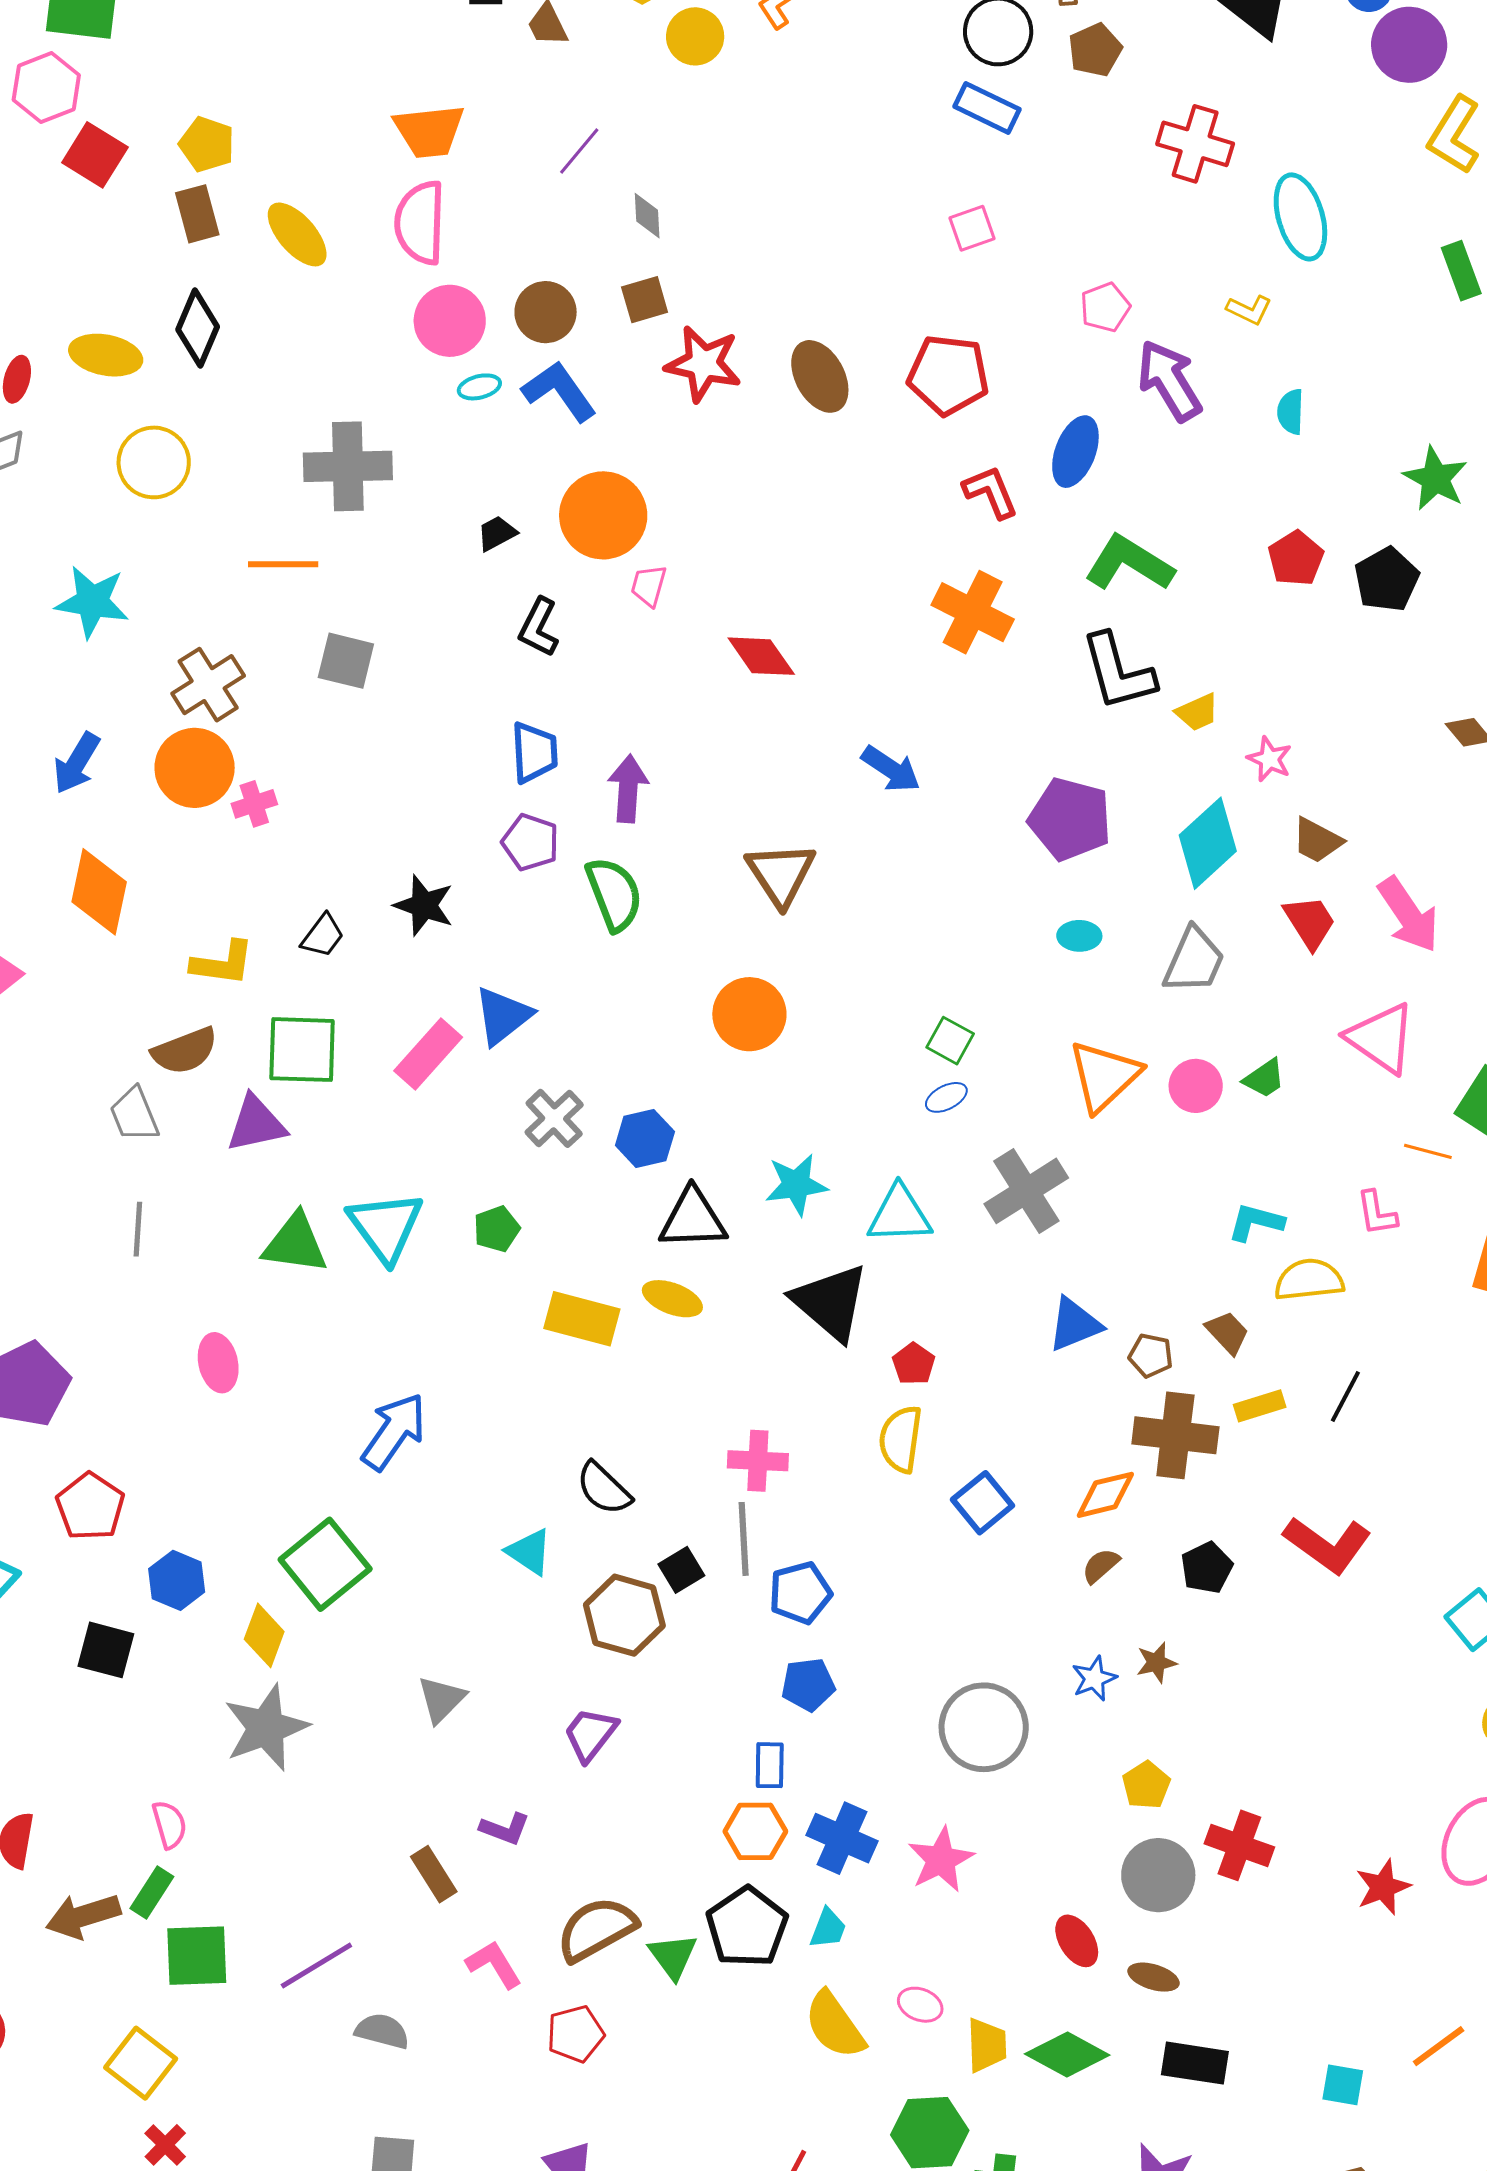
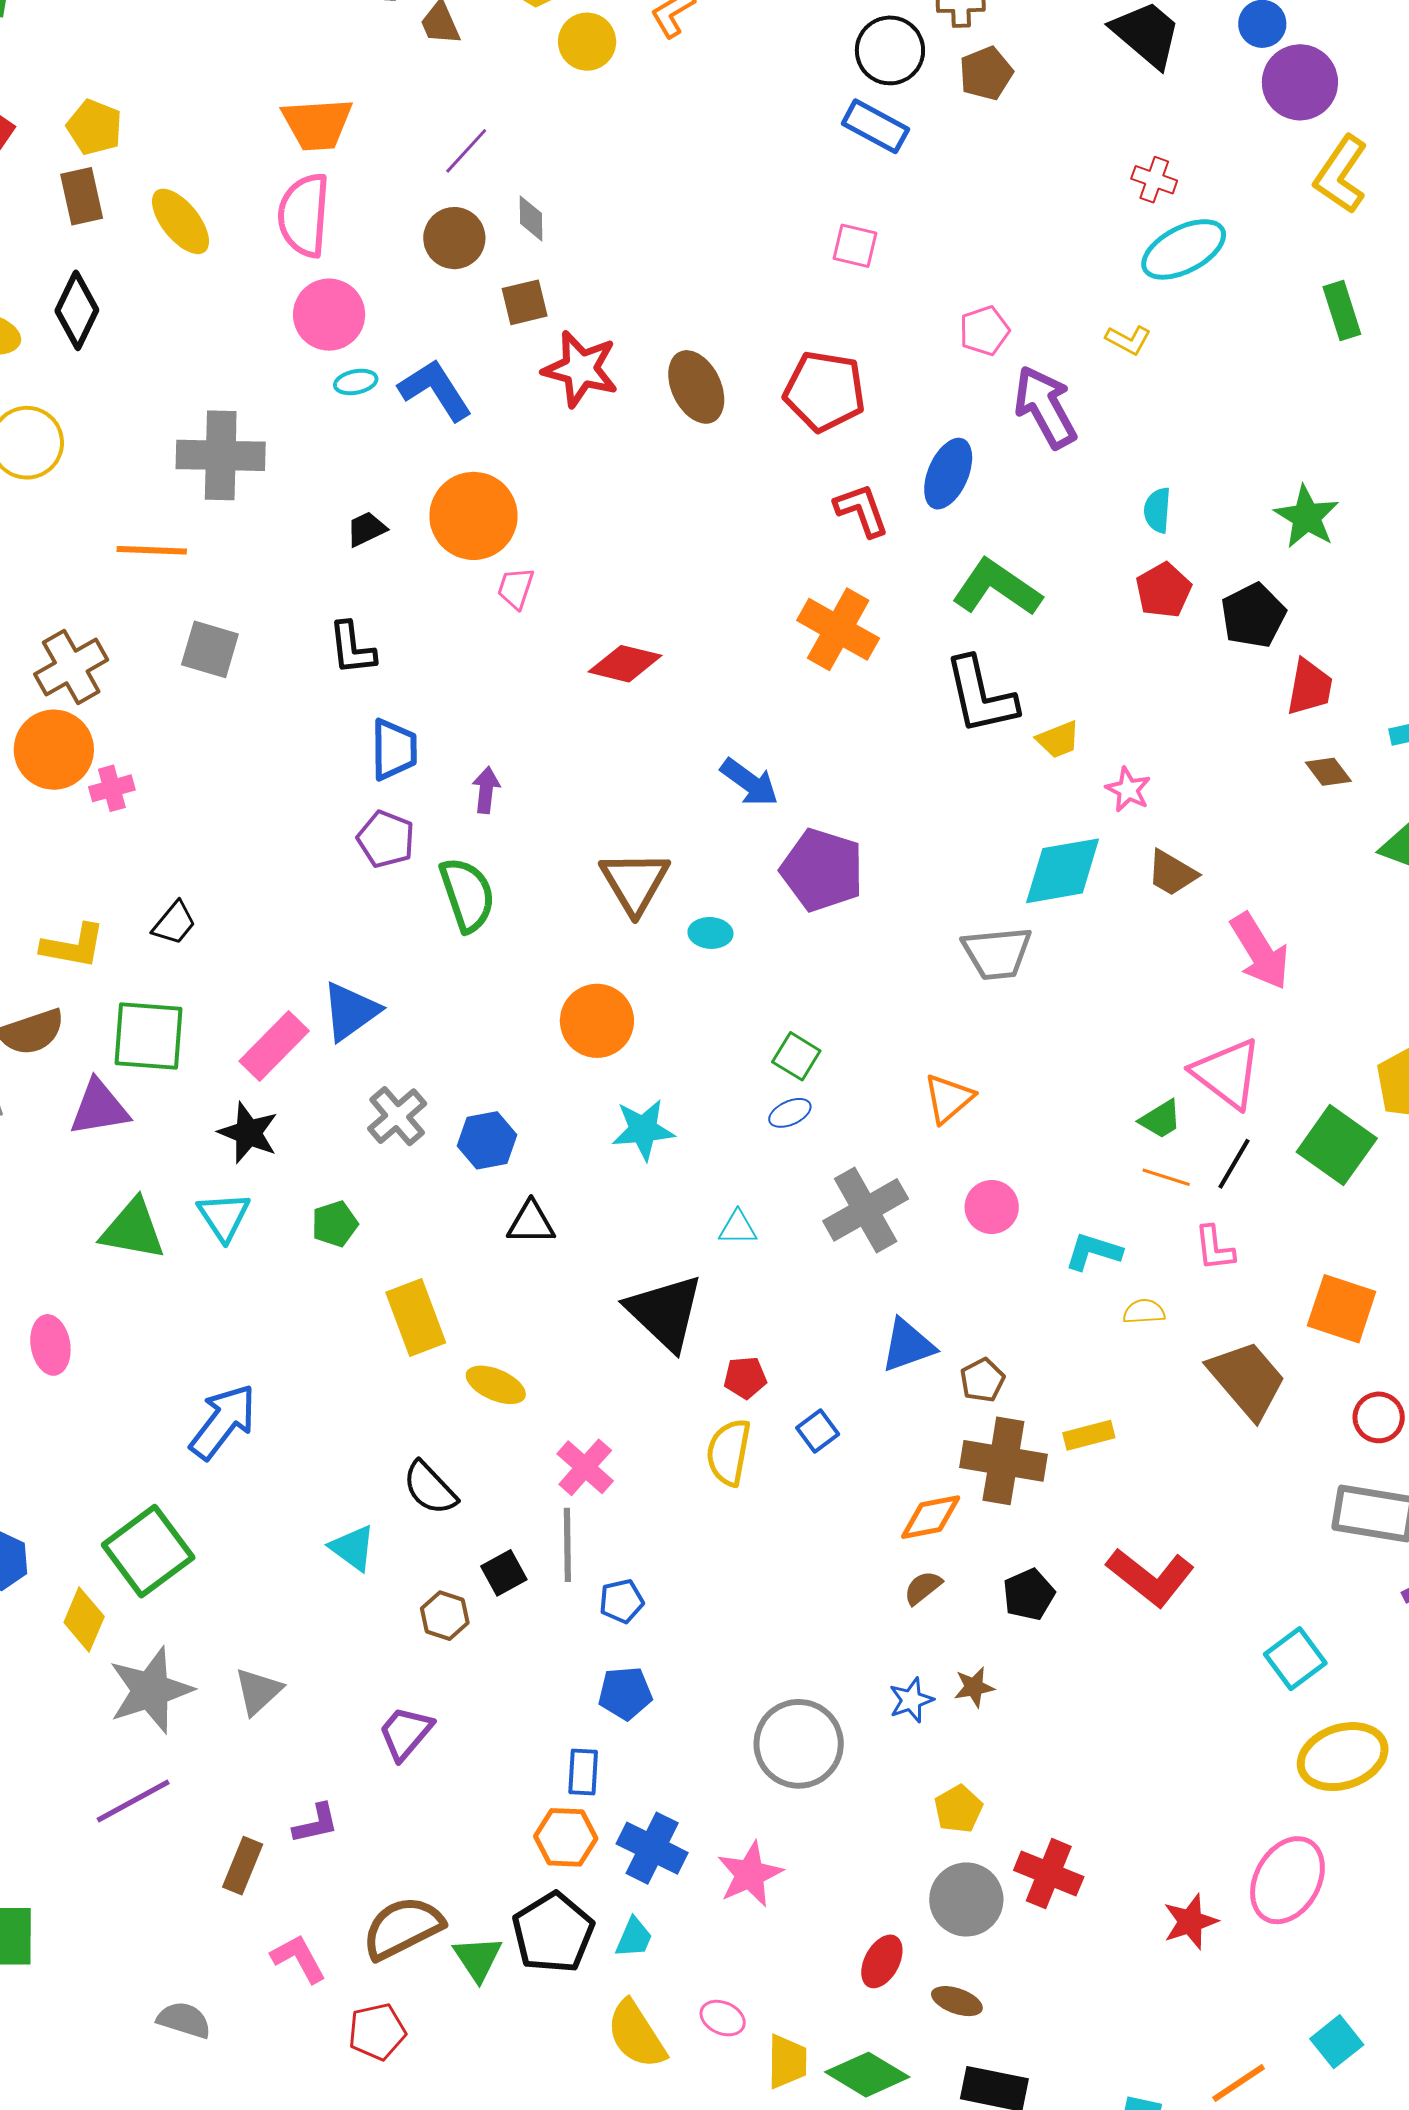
red cross: (1195, 144) -> (1154, 180), moved, size x0.6
cyan ellipse: (1300, 217) -> (1184, 249), turned 76
pink square: (972, 228) -> (855, 246), turned 30
brown circle: (546, 312) -> (454, 238), moved
cyan semicircle: (1291, 412) -> (1157, 510), moved
black L-shape: (539, 627) -> (352, 648), moved, turned -36
red diamond: (761, 656) -> (625, 664), turned -44
purple arrow: (628, 789) -> (486, 790), size x0.7
purple pentagon: (1070, 819) -> (822, 870), moved
cyan diamond: (1208, 843) -> (1063, 871), turned 30
black star: (424, 905) -> (248, 1133), moved
red trapezoid: (1310, 922) -> (1310, 687), moved, turned 40
cyan ellipse: (1079, 936) -> (710, 933), moved
gray trapezoid: (1194, 961) -> (997, 953), moved, turned 58
orange triangle: (1104, 1076) -> (949, 1099), size x0.7
green trapezoid: (1264, 1078) -> (1161, 1119), moved
pink circle: (1196, 1086) -> (992, 1207), moved
orange line: (1428, 1151) -> (1166, 1177), moved
cyan star: (796, 1185) -> (643, 1130), moved
cyan triangle: (899, 1215) -> (738, 1228), size x0.6
black triangle: (693, 1219) -> (531, 1223), size x0.7
cyan triangle: (386, 1227) -> (224, 1216), size x0.7
yellow semicircle: (1309, 1280) -> (1144, 1312), size x0.6
yellow ellipse: (672, 1299) -> (496, 1385), moved
yellow rectangle: (582, 1319) -> (416, 1317), turned 52
brown trapezoid: (1227, 1333) -> (1247, 1380), moved, size x1.8
brown pentagon: (1151, 1356) -> (982, 1380), turned 30
red pentagon: (914, 1364) -> (745, 1378), turned 30
black line: (1345, 1397) -> (1234, 1164), moved
pink cross: (758, 1461) -> (585, 1467), turned 36
blue square: (983, 1503) -> (818, 1431), moved, size x0.7
blue pentagon: (800, 1593) -> (621, 1601), size x0.7
brown hexagon: (624, 1615) -> (445, 1616), size x0.6
gray star: (266, 1728) -> (151, 1690), moved
purple L-shape: (505, 1829) -> (316, 1823), turned -36
brown rectangle: (434, 1874) -> (243, 1866), turned 52
red ellipse: (1077, 1941) -> (882, 1961), turned 58
purple line: (316, 1966) -> (133, 1801), moved

